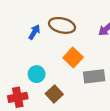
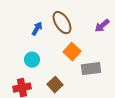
brown ellipse: (62, 25) -> (62, 23), turned 45
cyan circle: (37, 74) -> (32, 60), moved

